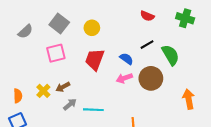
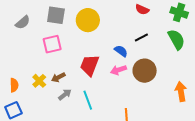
gray square: (59, 23) -> (56, 15), turned -30
yellow circle: (92, 28) -> (88, 20), size x1.5
green semicircle: (170, 55) -> (176, 39), moved
red trapezoid: (95, 60) -> (90, 65), moved
cyan line: (93, 110) -> (88, 100), turned 66

